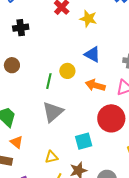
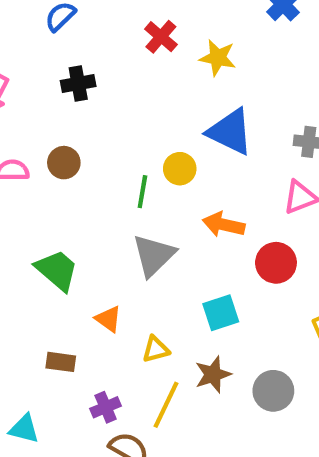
blue triangle: (92, 54) -> (230, 132), size x1.4
orange arrow: (95, 85) -> (224, 225), moved
red circle: (111, 118) -> (276, 263), size x0.7
orange triangle: (17, 142) -> (108, 319), moved

